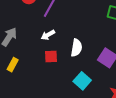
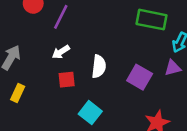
cyan square: (82, 81) -> (90, 113), moved

